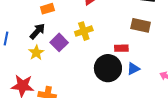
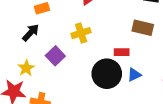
purple square: (59, 42) -> (55, 56), moved
yellow star: (36, 53) -> (26, 68), moved

